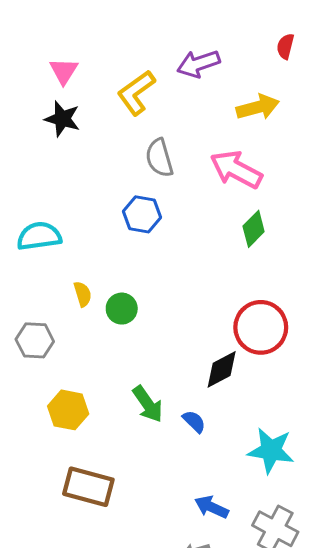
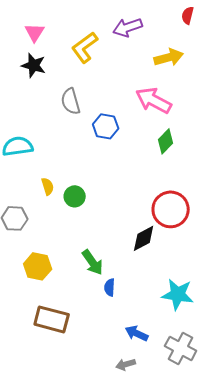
gray semicircle: (159, 158) -> (71, 101), moved
blue hexagon: (142, 214) -> (106, 126), moved
blue semicircle: (194, 422) -> (110, 287), moved, turned -132

